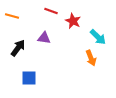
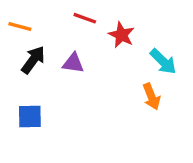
black arrow: (18, 48) -> (33, 60), moved
blue square: (29, 78) -> (30, 116), moved

